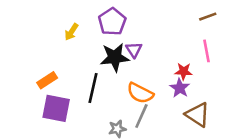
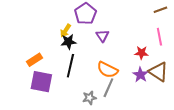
yellow arrow: (71, 32) -> (65, 31), moved
black star: (115, 57) -> (68, 42), moved, size x0.7
purple star: (180, 88) -> (140, 75), moved
brown triangle: (198, 115) -> (158, 72), moved

